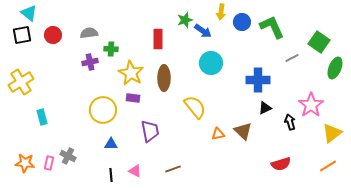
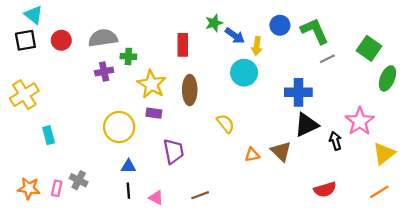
yellow arrow: (221, 12) -> (257, 46), moved
gray semicircle: (89, 33) -> (103, 38), size x1.4
gray line: (292, 58) -> (327, 59), moved
yellow semicircle: (195, 107) -> (226, 124), size x0.7
black triangle: (265, 108) -> (307, 125), size x1.6
black line: (111, 175) -> (128, 191), moved

